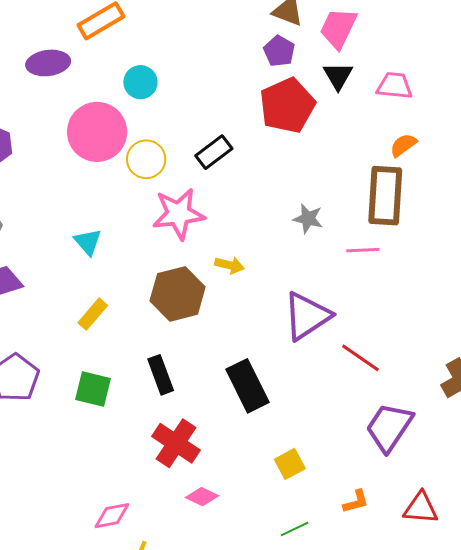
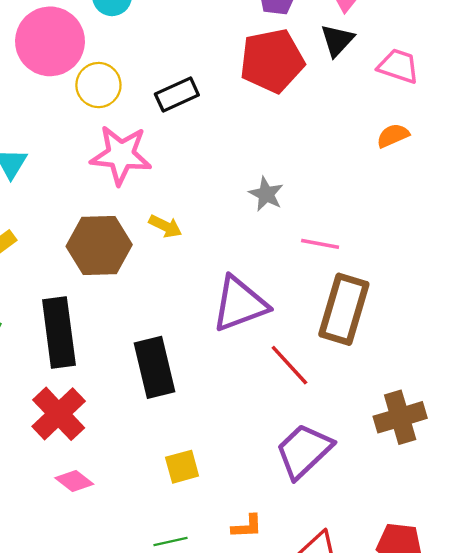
brown rectangle: (385, 196) -> (344, 309), moved
black rectangle: (161, 375) -> (59, 332), size x1.5

